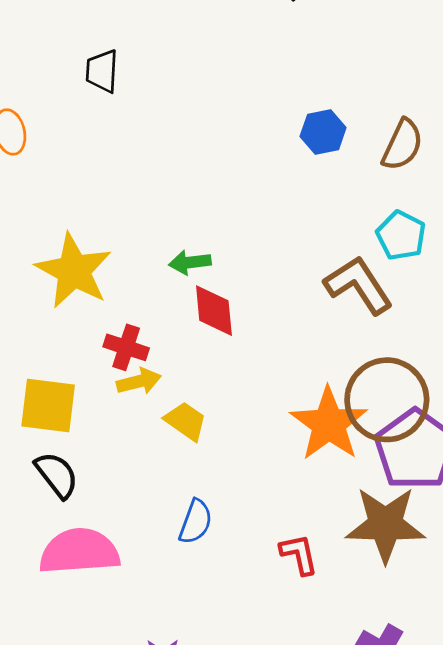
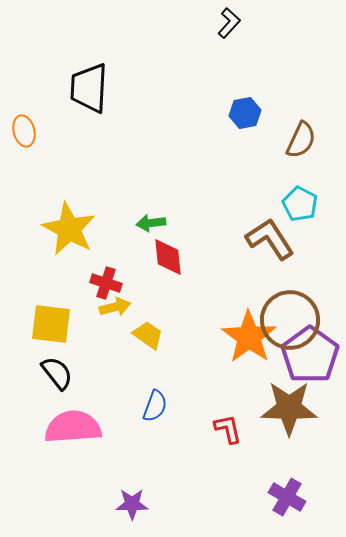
black trapezoid: (102, 71) -> (89, 88), size x1.6
blue hexagon: (323, 132) -> (245, 113), moved

